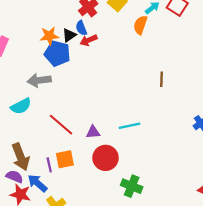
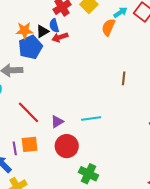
blue pentagon: (57, 53) -> (30, 47), turned 30
purple triangle: (93, 132) -> (57, 122), turned -32

